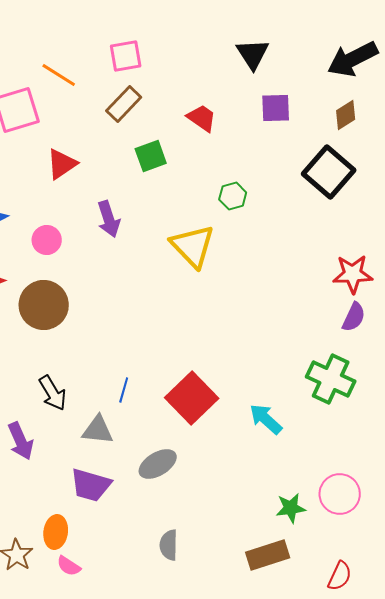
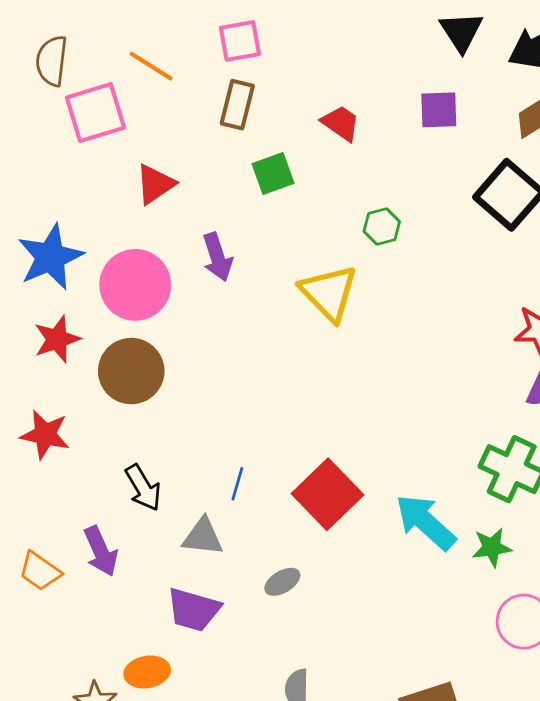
black triangle: (253, 54) -> (461, 32), moved
brown rectangle: (124, 104) -> (237, 105), turned -30
pink circle: (47, 240) -> (135, 285), size x1.8
cyan arrow: (266, 419) -> (426, 522), size x1.4
gray ellipse: (158, 464) -> (282, 582), size x0.7
green star: (291, 508) -> (492, 547), moved
orange ellipse: (56, 532) -> (147, 672), turned 72

